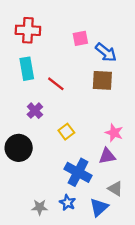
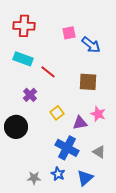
cyan rectangle: (27, 69) -> (23, 59), turned -60
brown square: (102, 80) -> (88, 82), moved
purple triangle: (107, 156) -> (80, 123), moved
gray triangle: (115, 189) -> (99, 152), moved

